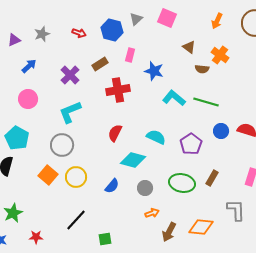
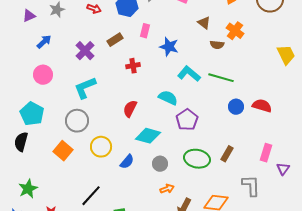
red cross: (118, 90) -> (133, 66), size x0.6
cyan semicircle: (156, 137) -> (168, 98), moved
purple pentagon: (191, 144) -> (187, 120), moved
yellow circle: (76, 177) -> (101, 147), moved

